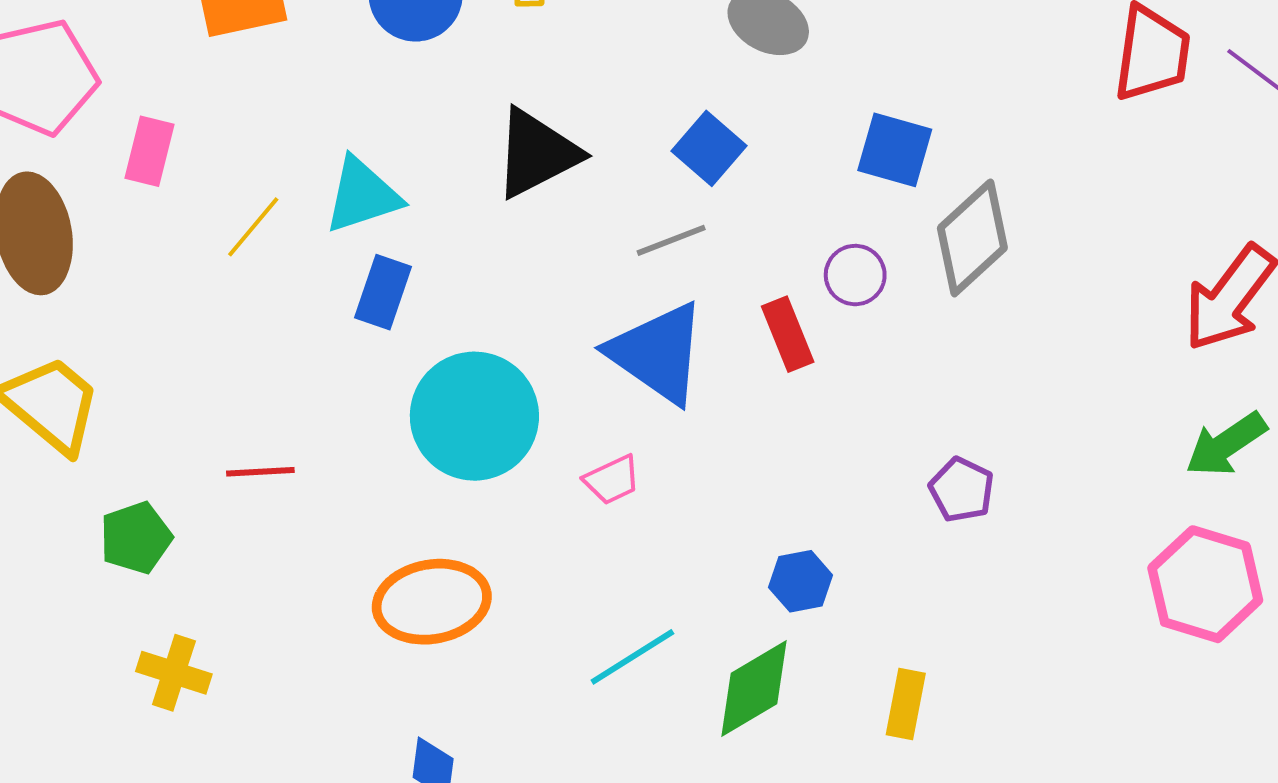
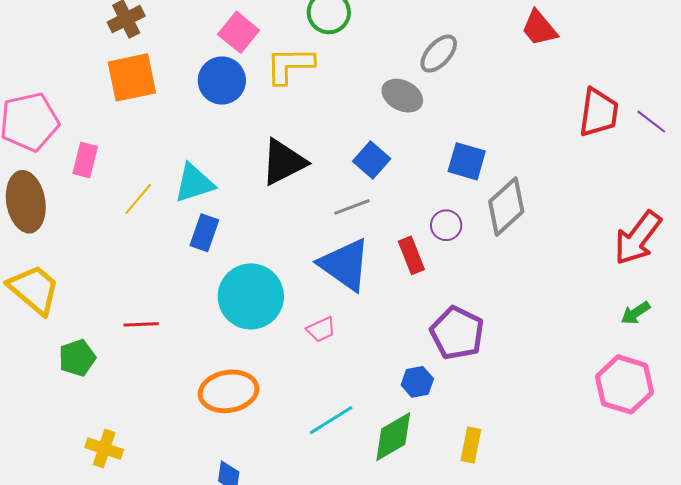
green arrow: (1226, 444) -> (636, 313), size x0.7
purple pentagon: (962, 490) -> (457, 333), moved, size x1.6
yellow cross: (174, 673) -> (104, 448), moved

